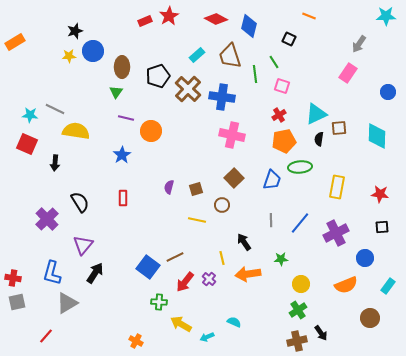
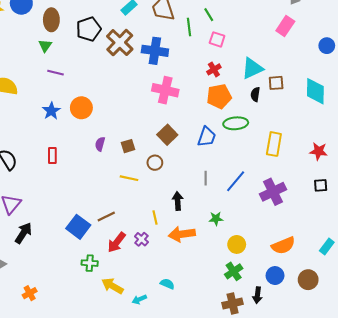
orange circle: (151, 131) -> (81, 108), moved
black arrow: (244, 242) -> (178, 201), turned 30
blue circle: (365, 258) -> (275, 276), moved
black arrow: (321, 333) -> (257, 295), turned 42
orange cross: (136, 341) -> (30, 293), moved, turned 32

